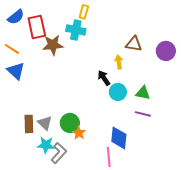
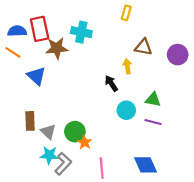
yellow rectangle: (84, 12) -> (126, 13), moved
blue semicircle: (16, 17) -> (17, 31), moved, turned -144
blue triangle: (16, 71) -> (36, 76), moved
cyan circle: (118, 92) -> (126, 110), moved
brown rectangle: (29, 124) -> (30, 121), moved
blue diamond: (119, 138) -> (146, 165), moved, turned -30
pink line: (109, 157) -> (102, 168), moved

